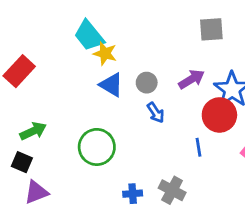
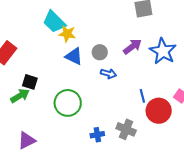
blue arrow: (156, 113) -> (108, 74), turned -35
red circle: (219, 115) -> (159, 111), moved
black square: (22, 162) -> (30, 82), moved

